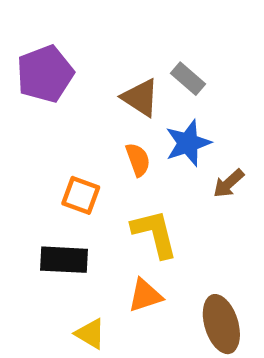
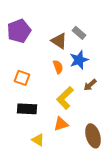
brown arrow: (229, 183) -> (90, 85), moved
orange square: (81, 195) -> (22, 78), moved
yellow L-shape: (155, 234) -> (65, 98), turned -120

